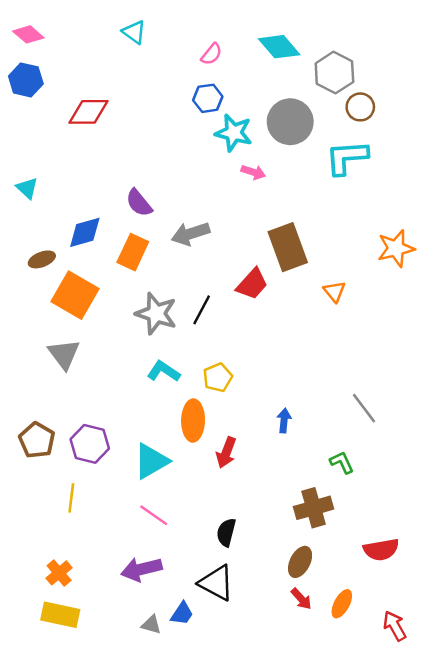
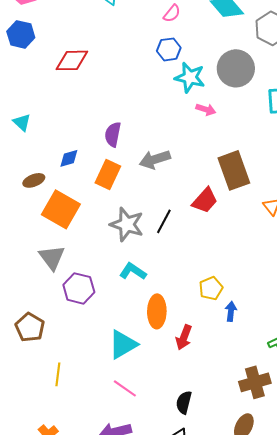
purple semicircle: (139, 203) -> (113, 134), turned 50
blue diamond: (85, 232) -> (69, 158), size x0.7
yellow pentagon: (218, 377) -> (211, 288), moved
purple hexagon: (90, 444) -> (79, 288), moved

